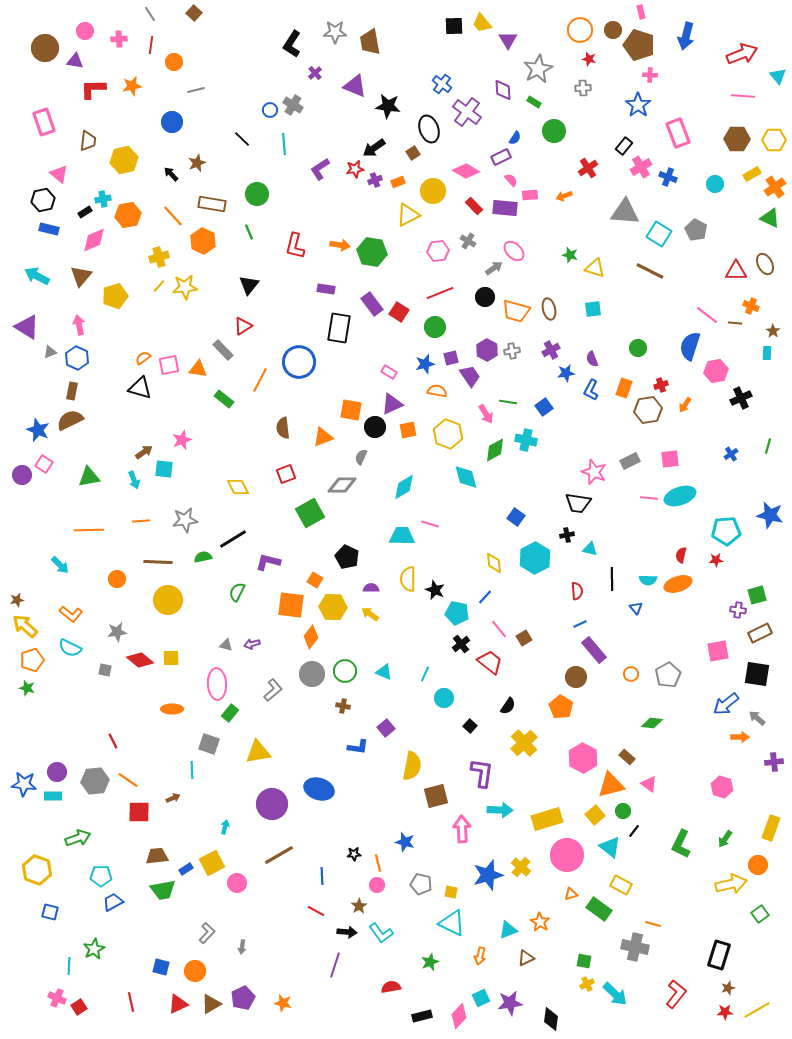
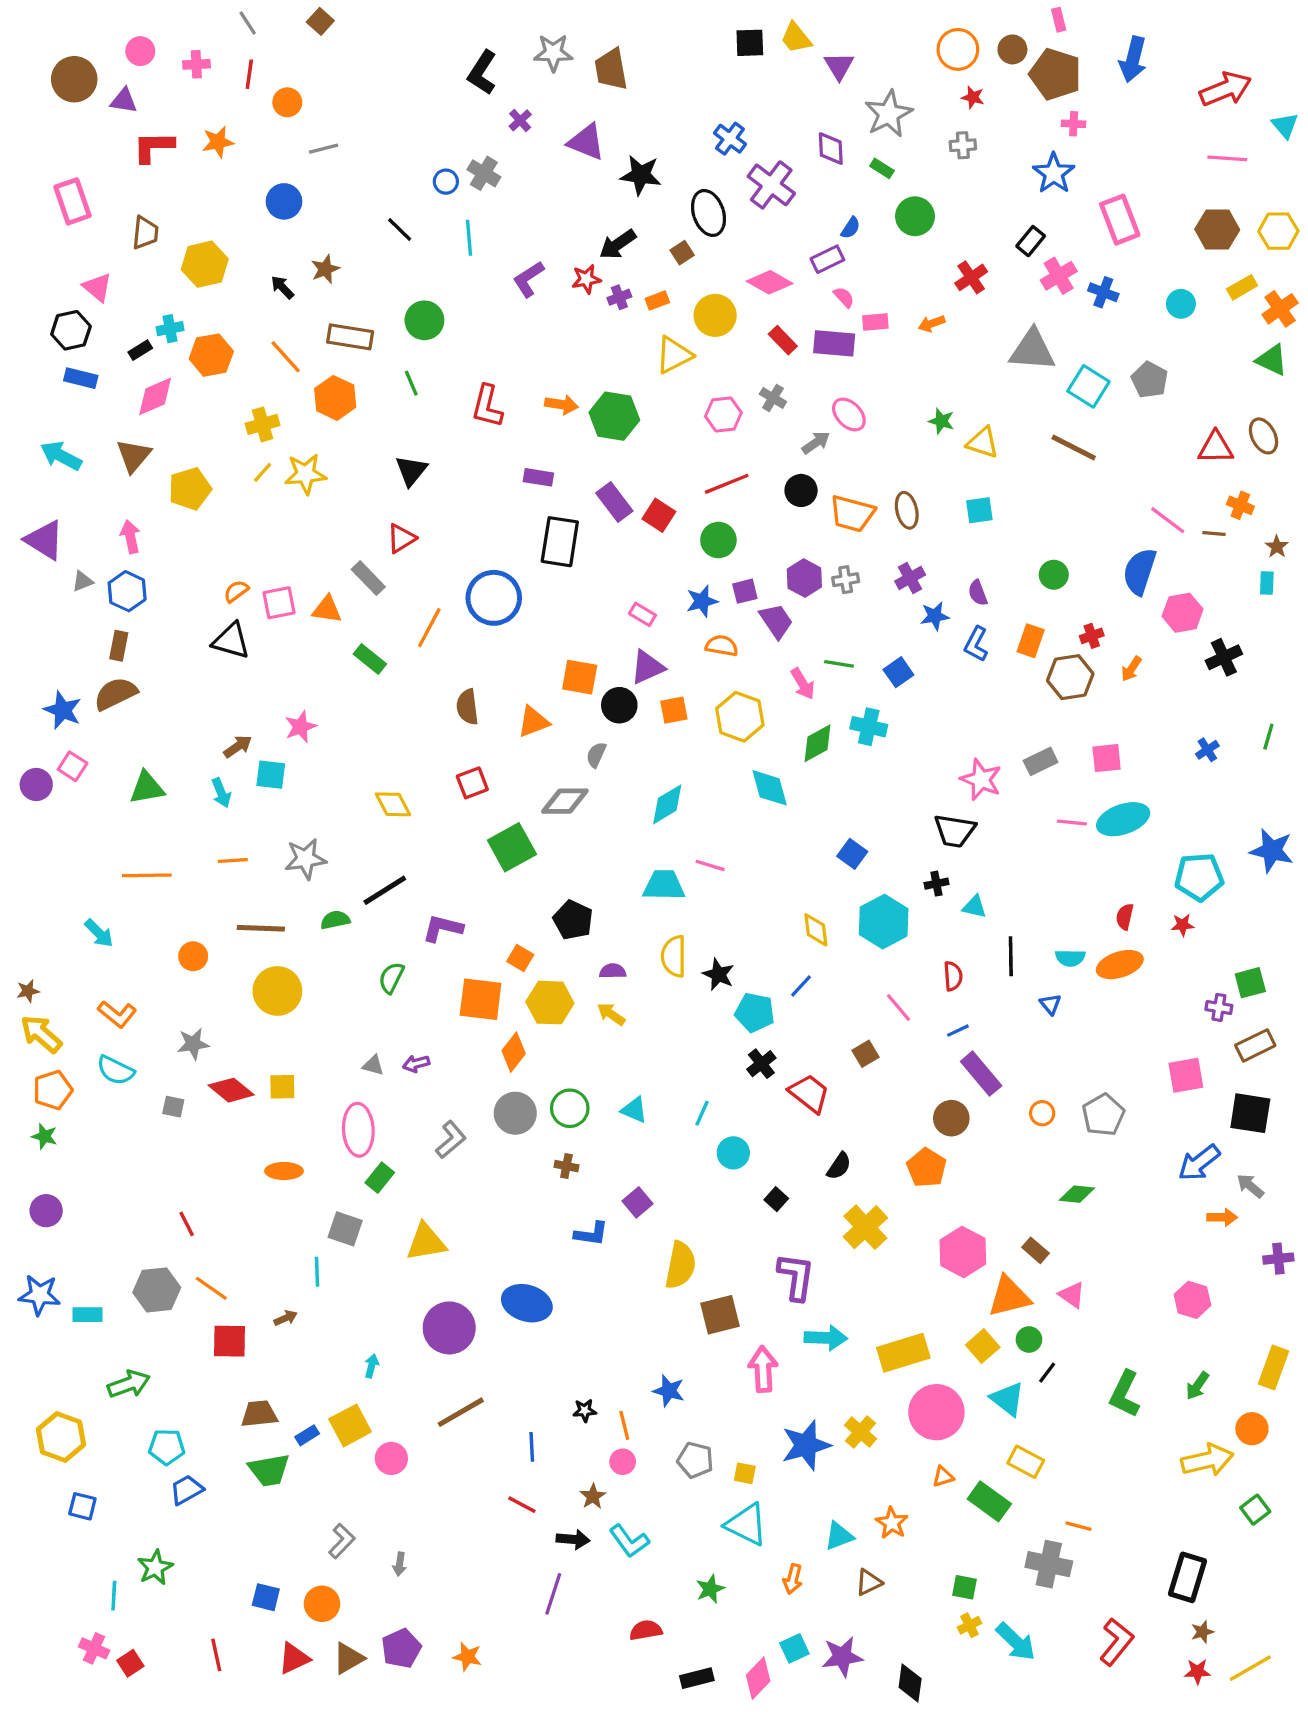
pink line: (499, 629) -> (898, 1007), moved
purple circle: (57, 772) -> (46, 1211), moved

